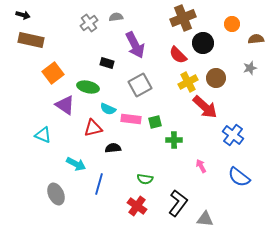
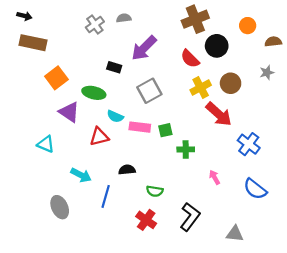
purple arrow: (135, 45) -> (144, 48), turned 72
black semicircle: (113, 148) -> (127, 170), moved
gray triangle: (205, 219) -> (235, 234), moved

